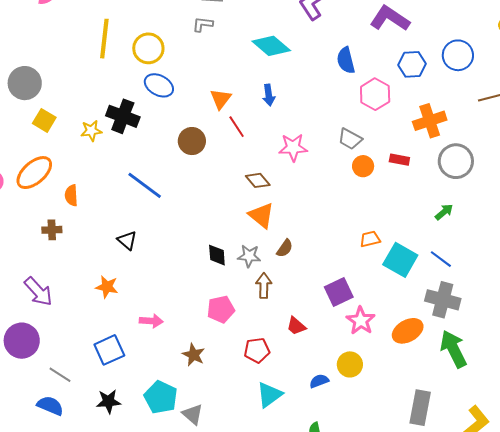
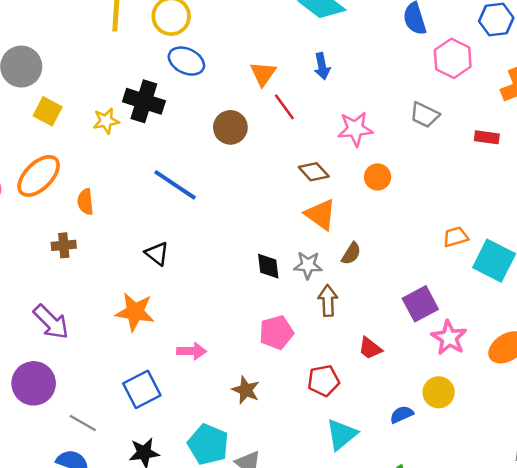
orange circle: (363, 166) -> (378, 177), moved
orange star: (107, 287) -> (135, 312), size x1.4

